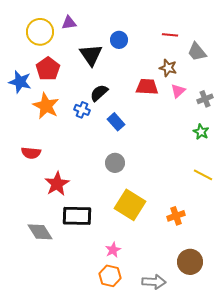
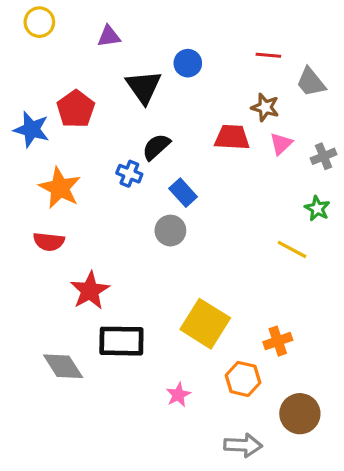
yellow circle: (40, 32) -> (39, 22), moved, size x0.7
orange star: (46, 106) -> (60, 188), moved
gray circle: (115, 163) -> (170, 231), moved
yellow line: (203, 175) -> (292, 249), moved
orange hexagon: (110, 276) -> (243, 379), moved

